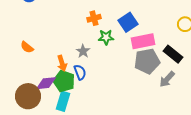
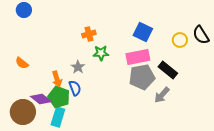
blue square: (128, 22) -> (143, 32), moved, turned -30
purple diamond: (46, 83) -> (41, 99), turned 45

